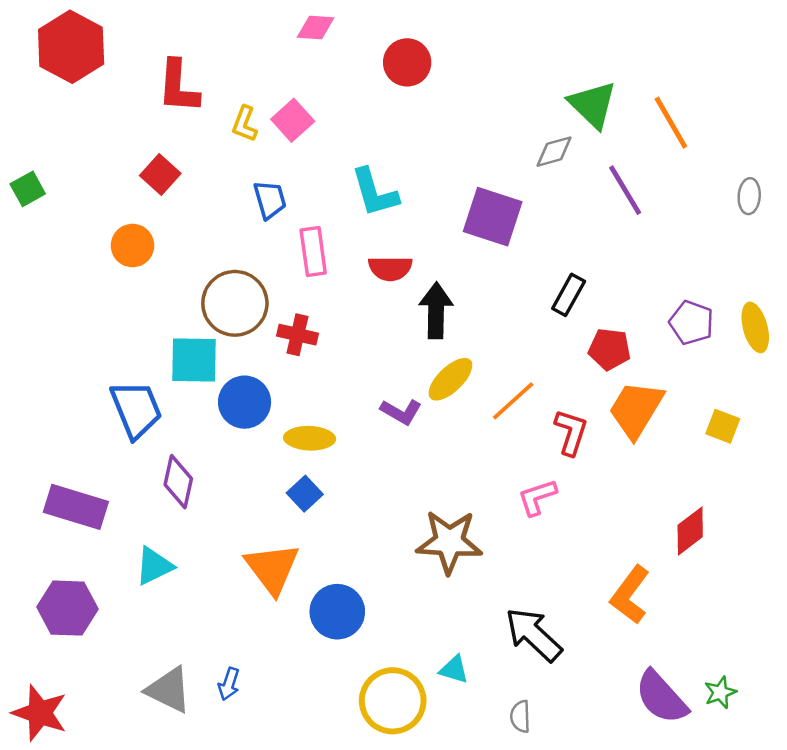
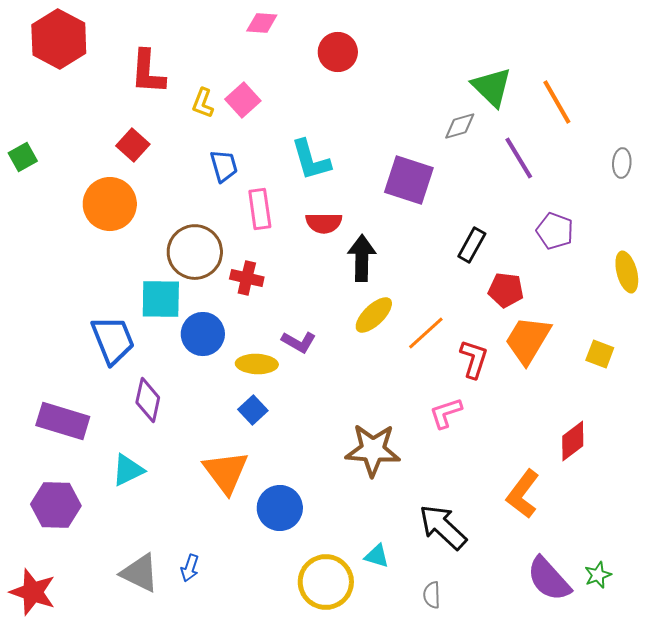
orange circle: (132, 246) -> (110, 204), size x1.5
purple pentagon: (691, 323) -> (555, 231), moved
purple L-shape: (401, 412) -> (299, 342), moved

